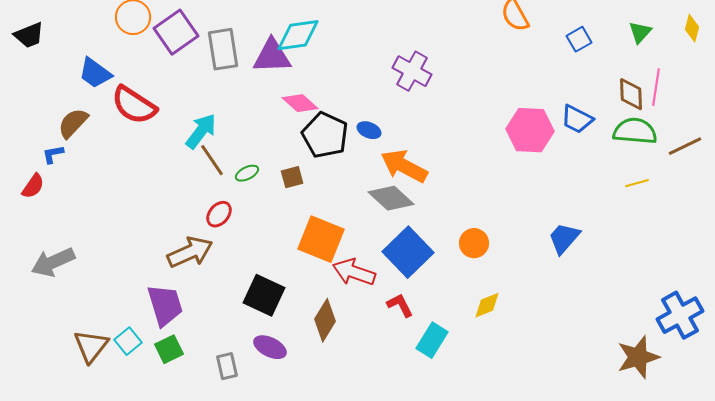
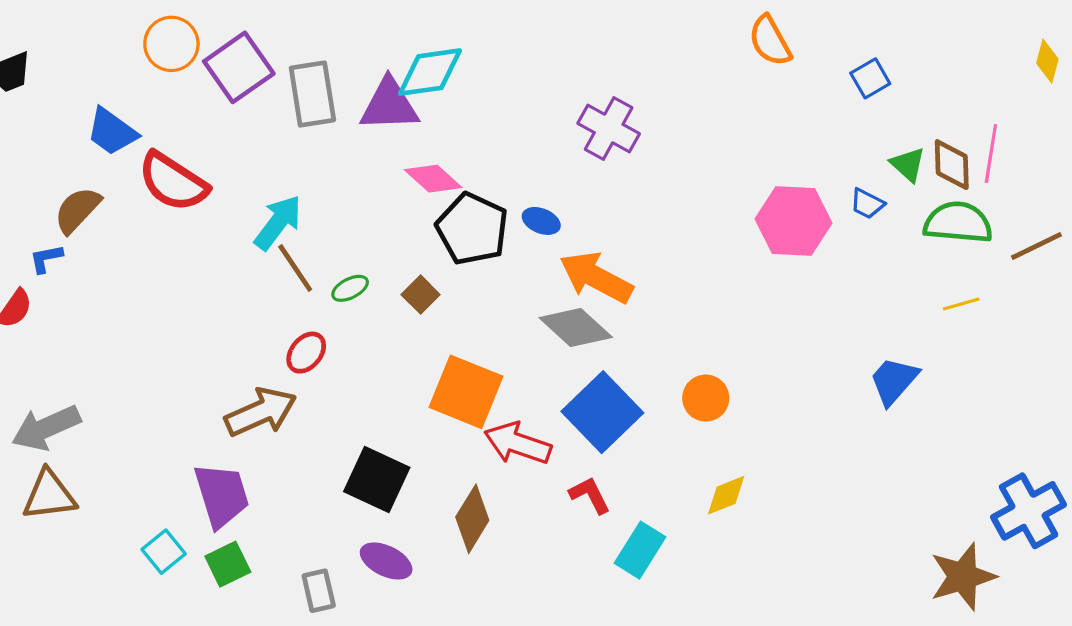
green triangle: (640, 32) -> (908, 165), moved, turned -30
blue trapezoid: (577, 119) -> (867, 204), size x0.7
brown square: (292, 177) -> (421, 295), turned -30
blue trapezoid: (564, 238) -> (894, 381), moved
brown triangle: (91, 346) -> (49, 495), moved, turned 45

